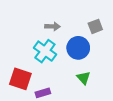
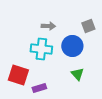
cyan cross: (45, 51) -> (41, 49), turned -30

